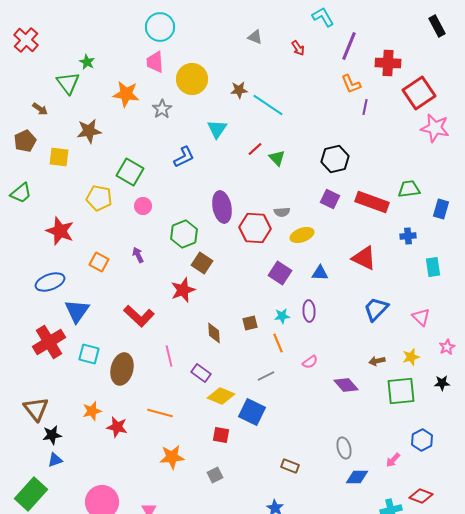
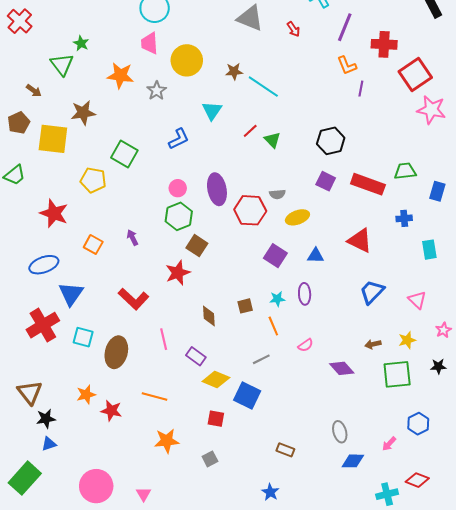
gray triangle: (255, 37) -> (250, 18), size x1.8
yellow square: (59, 157) -> (53, 139), size x1.5
pink circle: (143, 206) -> (178, 188), moved

